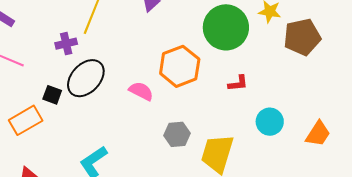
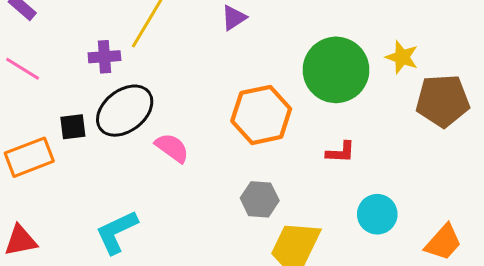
pink semicircle: (141, 91) -> (172, 148), moved
black square: (52, 95) -> (73, 127), turned -36
gray hexagon: (177, 134) -> (260, 199), moved

